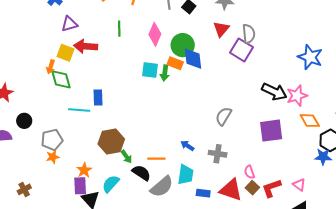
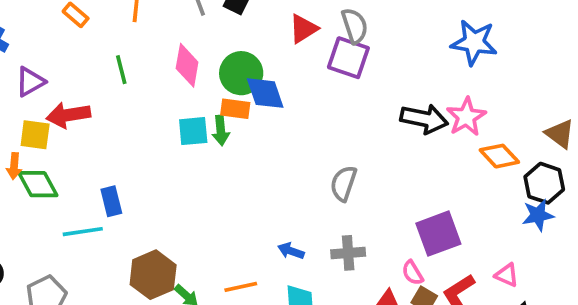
red triangle: (221, 29) -> (303, 29), turned 30
purple square: (271, 131) -> (438, 234), moved

